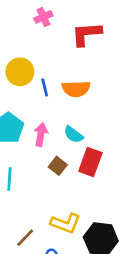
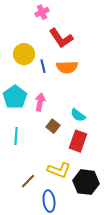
red L-shape: (86, 34) -> (61, 38), moved, turned -120
cyan semicircle: (73, 135) -> (78, 115), moved
red rectangle: (90, 162) -> (78, 141), moved

